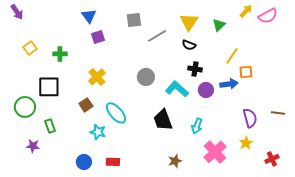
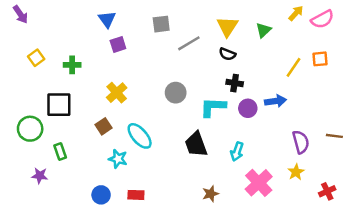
yellow line: (232, 56) -> (294, 67), moved
orange square: (246, 72) -> (320, 59), moved
cyan L-shape: (177, 89) -> (213, 107), turned -40

